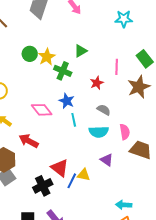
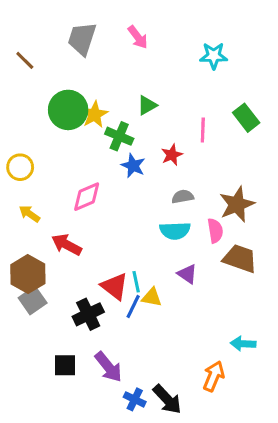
green circle: (30, 54) -> (68, 110), size x1.6
brown star: (139, 87) -> (237, 204), moved
blue star: (67, 101) -> (133, 166), moved
pink diamond: (42, 110) -> (87, 197), turned -75
gray semicircle: (104, 110) -> (183, 197), turned -40
cyan line: (74, 120) -> (136, 282), moved
cyan arrow: (124, 205) -> (243, 344), moved

